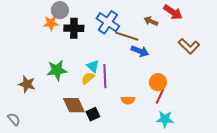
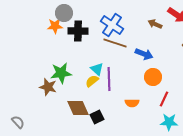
brown line: (127, 36) -> (115, 43), moved
orange circle: (158, 82) -> (153, 77), moved
brown star: (27, 84) -> (48, 87), moved

